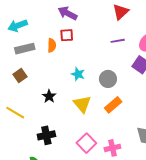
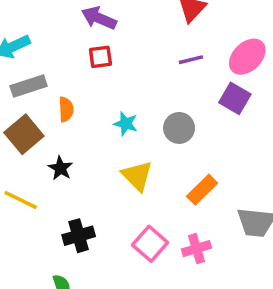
orange semicircle: (52, 45) -> (66, 109), moved
brown square: (20, 76) -> (24, 134), size x1.5
black star: (49, 96) -> (60, 168), moved
orange rectangle: (113, 105) -> (202, 190), moved

